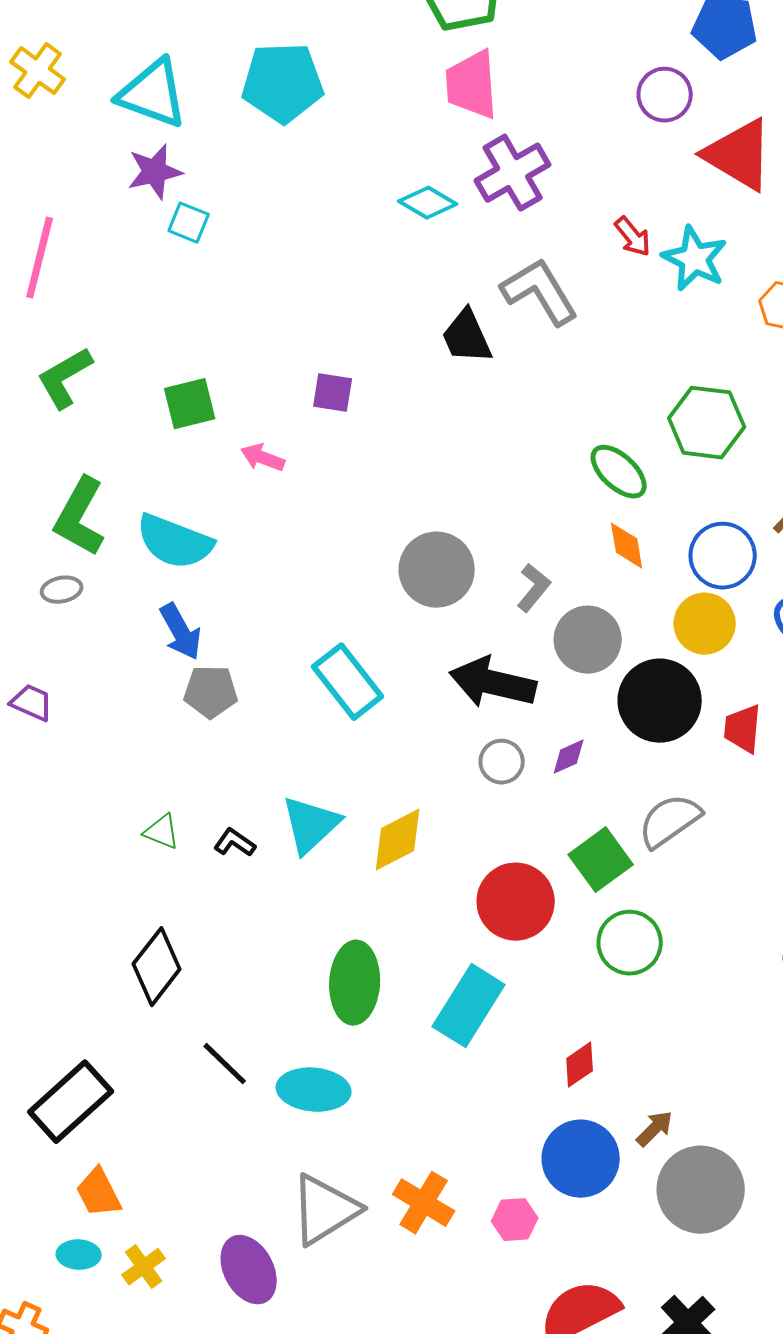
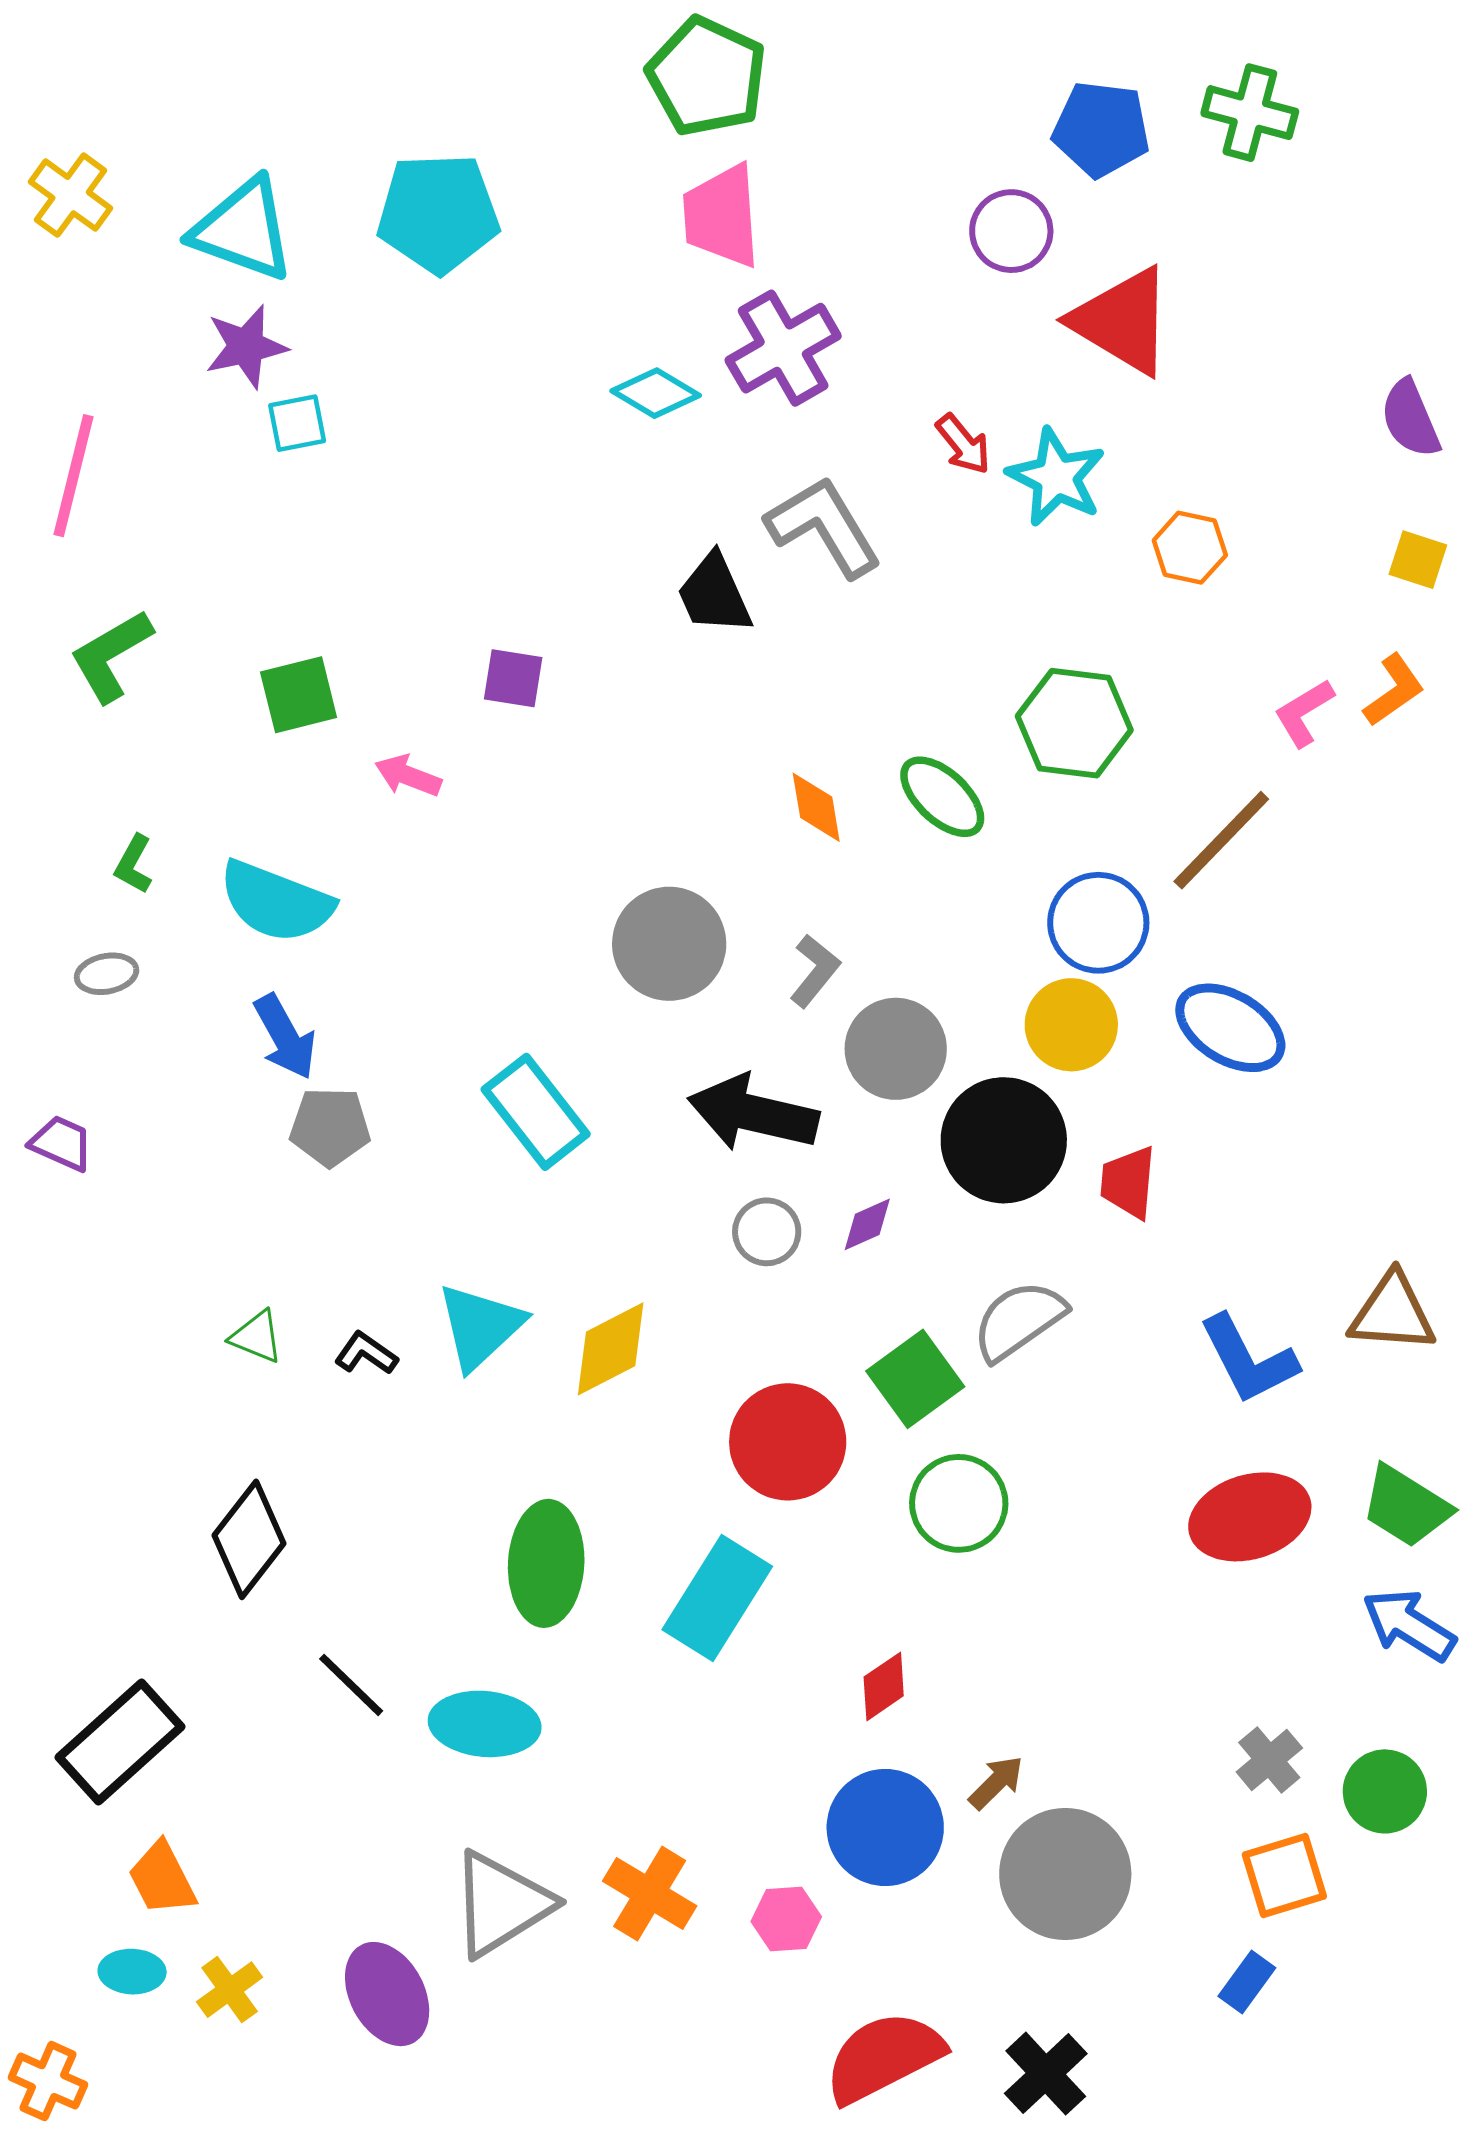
cyan square: (189, 223) -> (297, 423), turned -33
green L-shape: (80, 517) -> (134, 864), size x0.5
orange diamond: (627, 546) -> (816, 807), moved

